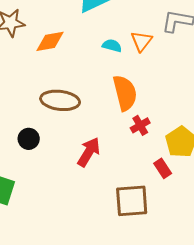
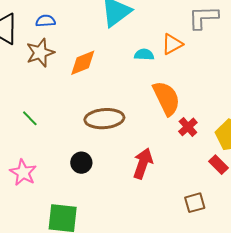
orange triangle: (141, 41) -> (172, 44), turned 35
brown square: (132, 201) -> (195, 203), size x0.6

